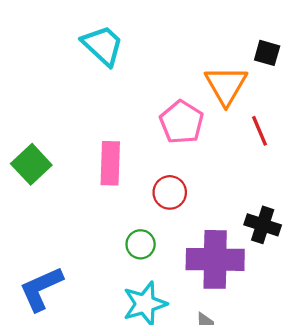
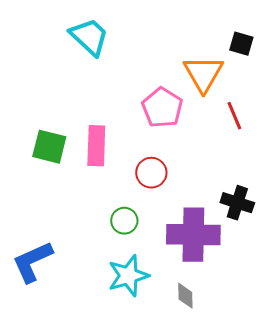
green square: (31, 164) -> (49, 147), moved, turned -33

